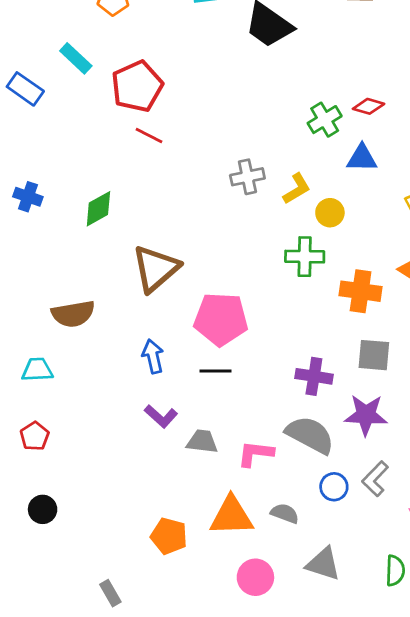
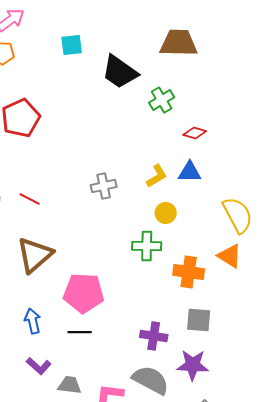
green cross: (325, 120) -> (162, 100), moved
red line: (149, 136) -> (30, 199), moved
yellow L-shape: (297, 189) -> (157, 176), moved

